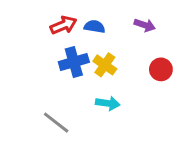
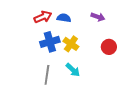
cyan arrow: (108, 103) -> (73, 70), turned 35
gray line: (56, 123) -> (47, 75), moved, turned 60

